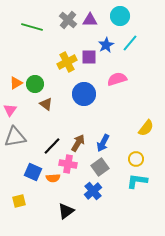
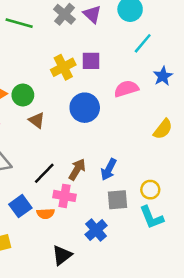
purple triangle: (90, 20) -> (92, 14), turned 42
blue star: (106, 45) -> (163, 76), moved
yellow semicircle: (146, 128) -> (163, 129), moved
gray square: (100, 167) -> (117, 200), moved, turned 30
blue square: (33, 172) -> (20, 206), turned 30
cyan L-shape: (137, 181) -> (152, 217), turned -120

